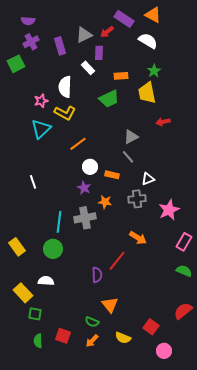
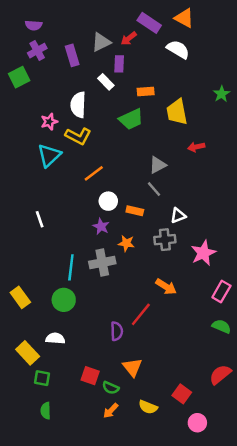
green star: (154, 71) -> (221, 94), moved
red square: (63, 336) -> (90, 376), moved

